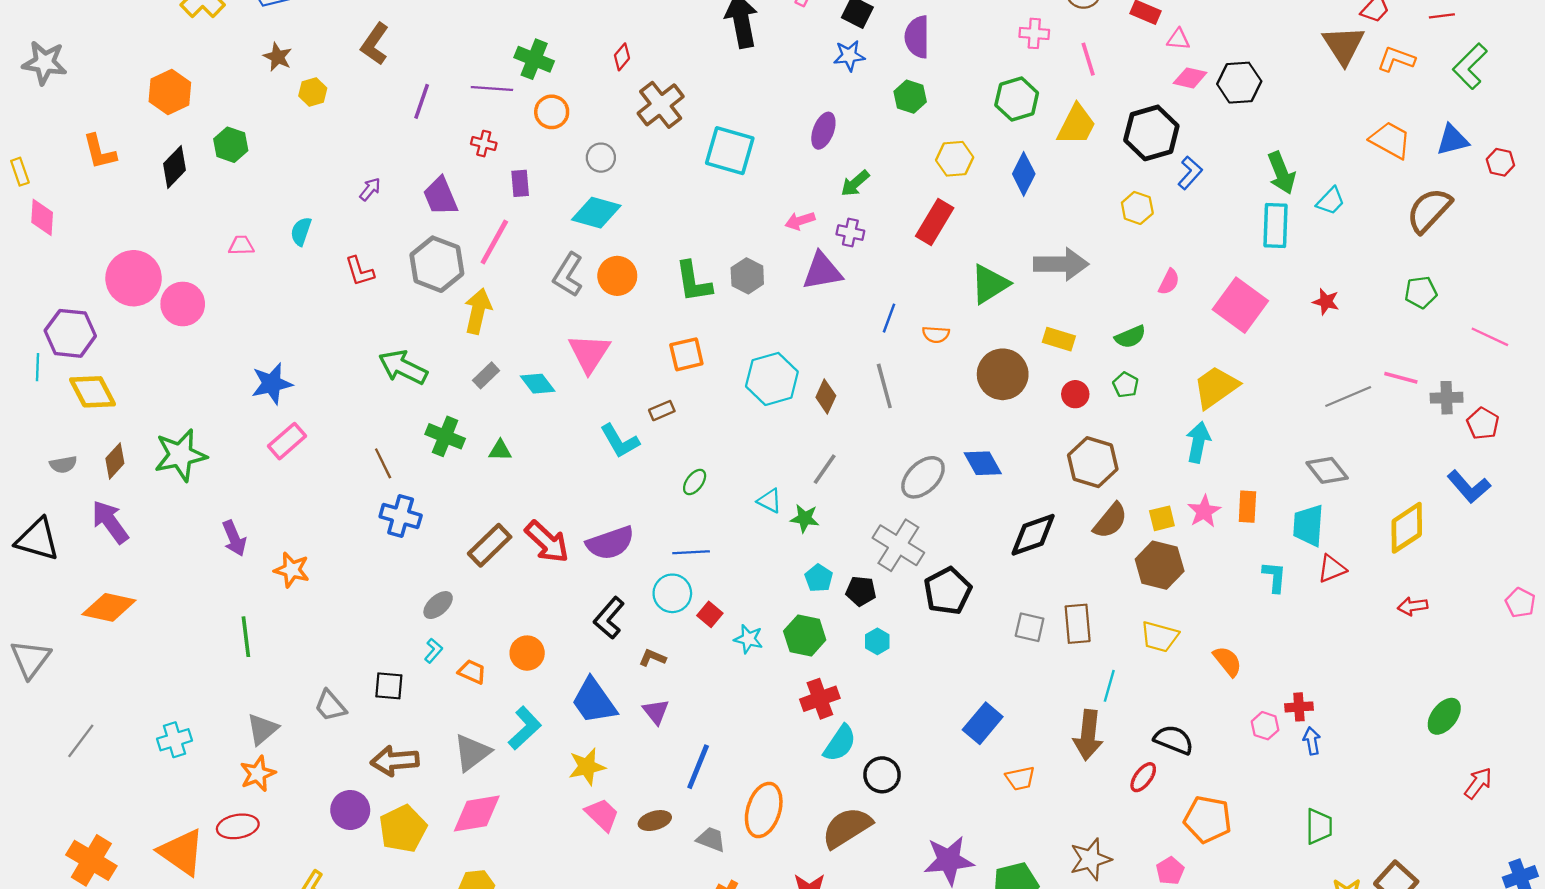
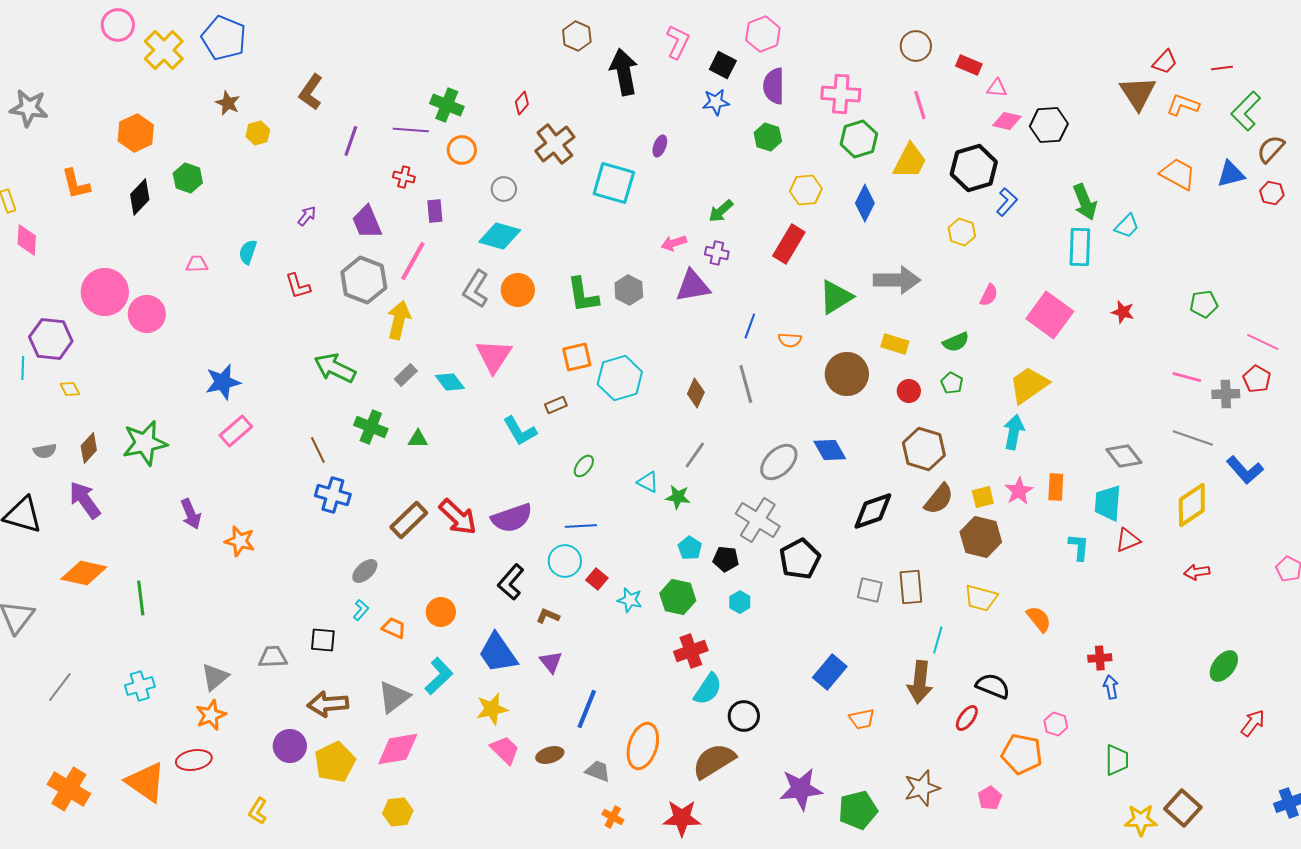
pink cross: (1034, 33) -> (841, 94), moved, size x1.5
purple ellipse: (823, 131) -> (660, 146), moved, size x0.7
brown semicircle: (1429, 210) -> (1271, 149), moved, size x0.7
cyan hexagon: (772, 379) -> (620, 378), moved
yellow diamond: (93, 392) -> (70, 389), size x0.5
gray line: (1348, 397) -> (1193, 438), moved, turned 42
red pentagon: (1483, 423) -> (1257, 379), moved
green line: (246, 637) -> (141, 598), moved
gray trapezoid: (330, 706) -> (273, 657), turned 128
pink hexagon: (1265, 726) -> (1056, 724), moved

